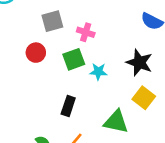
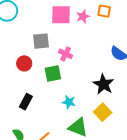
cyan star: (98, 72) -> (69, 102), moved
black rectangle: (68, 106) -> (26, 102), moved

